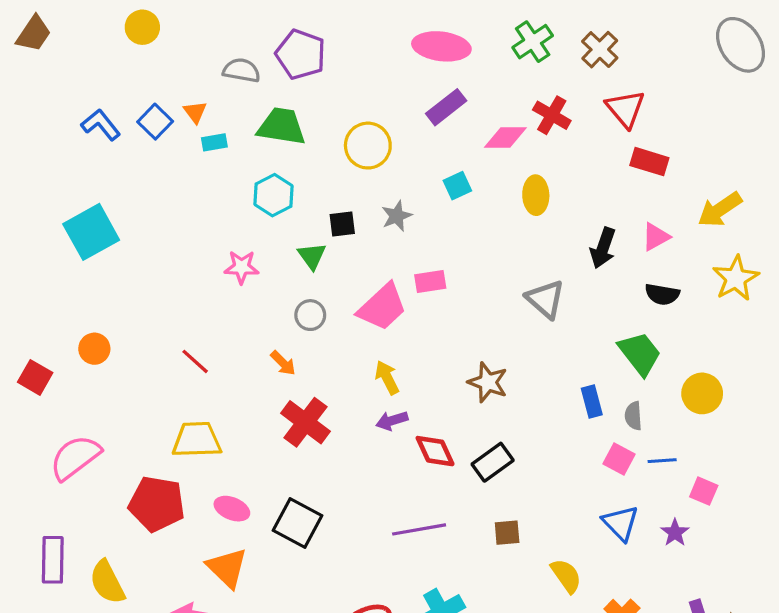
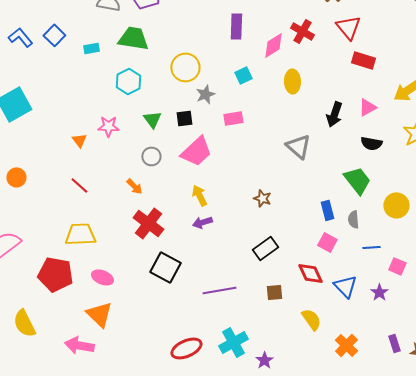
purple rectangle: (446, 107) -> (236, 26), turned -50
orange triangle: (195, 112) -> (79, 140), moved
pink diamond: (505, 138) -> (273, 45), turned -32
yellow circle: (368, 146) -> (185, 67), moved
black square: (342, 224) -> (184, 118), moved
pink rectangle: (430, 282) -> (233, 118), moved
brown star: (488, 382) -> (262, 198), size x0.7
red diamond: (435, 451) -> (310, 273), moved
pink square: (619, 459) -> (327, 242), moved
black square: (297, 523) -> (165, 267), moved

